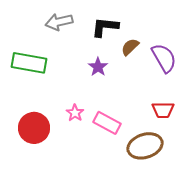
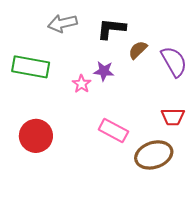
purple star: (98, 67) -> (104, 71), turned -30
pink star: (75, 113) -> (82, 84), moved

